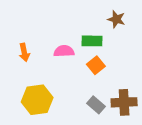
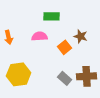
brown star: (116, 19) -> (81, 36), moved
green rectangle: (92, 41) -> (52, 16), moved

